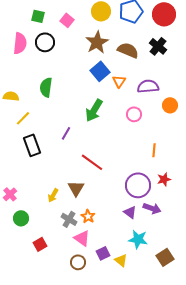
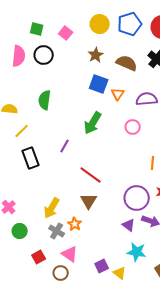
brown star: (97, 42) -> (96, 55), size x0.7
blue square: (100, 71) -> (99, 84), turned -30
brown triangle: (76, 188) -> (89, 201), moved
yellow arrow: (53, 195) -> (52, 208), size x1.5
orange star: (88, 216) -> (75, 224), moved
gray cross: (69, 219) -> (57, 231), moved
pink triangle: (82, 238) -> (70, 254), moved
brown circle: (78, 262) -> (61, 273), moved

